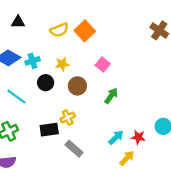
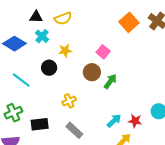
black triangle: (18, 22) -> (36, 17), moved
orange square: (85, 31) -> (129, 22), moved
cyan cross: (33, 61) -> (42, 36), moved, turned -32
brown circle: (77, 86) -> (92, 72), moved
black rectangle: (49, 130) -> (40, 124), moved

